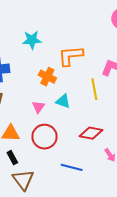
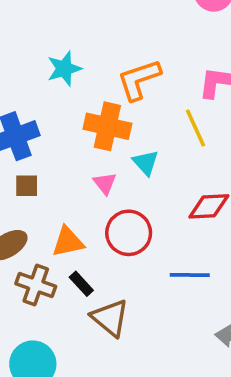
orange cross: (47, 77) -> (107, 126), size x1.4
cyan triangle: (63, 101) -> (146, 163), turned 42

